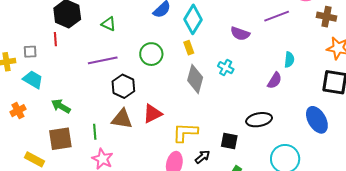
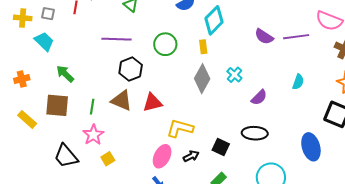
purple semicircle: (240, 34) -> (264, 37), moved
purple semicircle: (275, 80) -> (259, 97), moved
orange cross: (18, 111) -> (22, 79), moved

